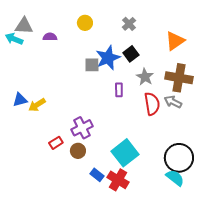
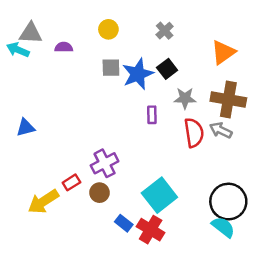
gray square: (92, 65) -> (111, 68), moved
gray star: (145, 77) -> (185, 98), turned -30
yellow arrow: (37, 105) -> (43, 202), moved, size x1.4

